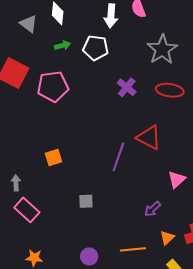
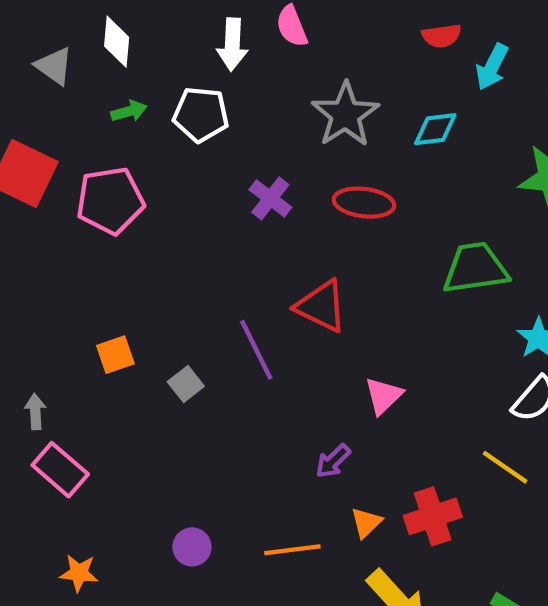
purple line: (118, 157) -> (256, 350), turned -44
gray square: (86, 201) -> (186, 384), moved, turned -35
purple circle: (89, 256) -> (192, 547), moved

